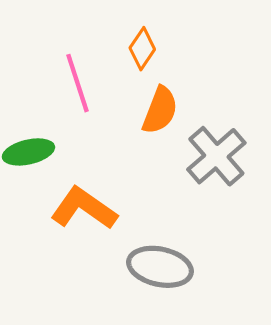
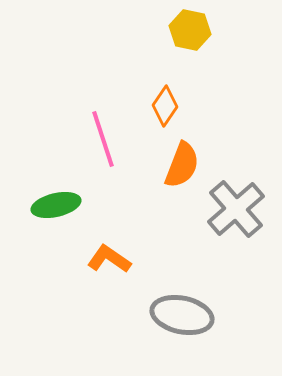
orange L-shape: (84, 208) -> (109, 259), size x0.7

